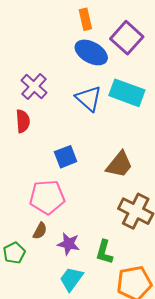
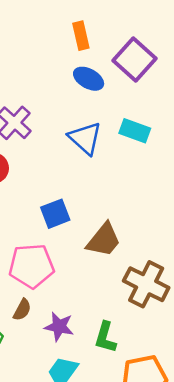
blue ellipse: (91, 52) -> (89, 79), size x0.7
cyan rectangle: (127, 93) -> (135, 131), size x0.7
brown trapezoid: (119, 165) -> (104, 240), moved

